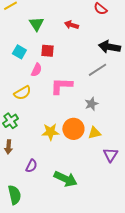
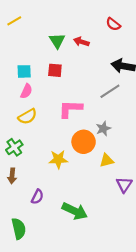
green triangle: (36, 24) -> (57, 41), moved
cyan square: (19, 52) -> (24, 71), turned -32
pink semicircle: (36, 70) -> (26, 91), moved
orange circle: (73, 129) -> (84, 142), moved

